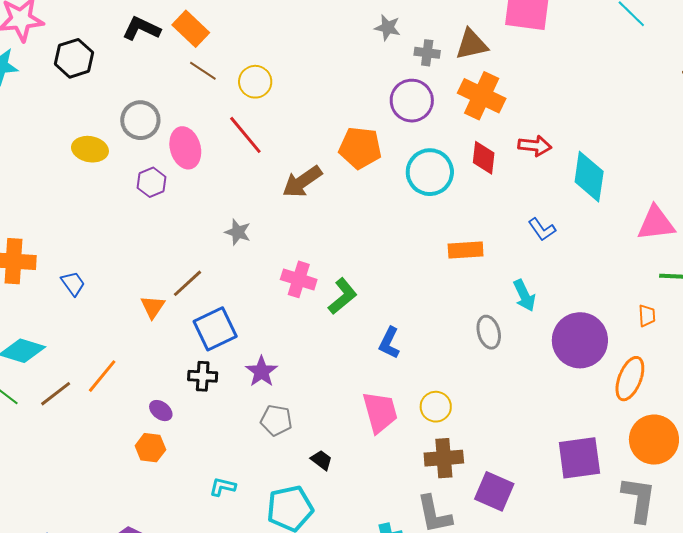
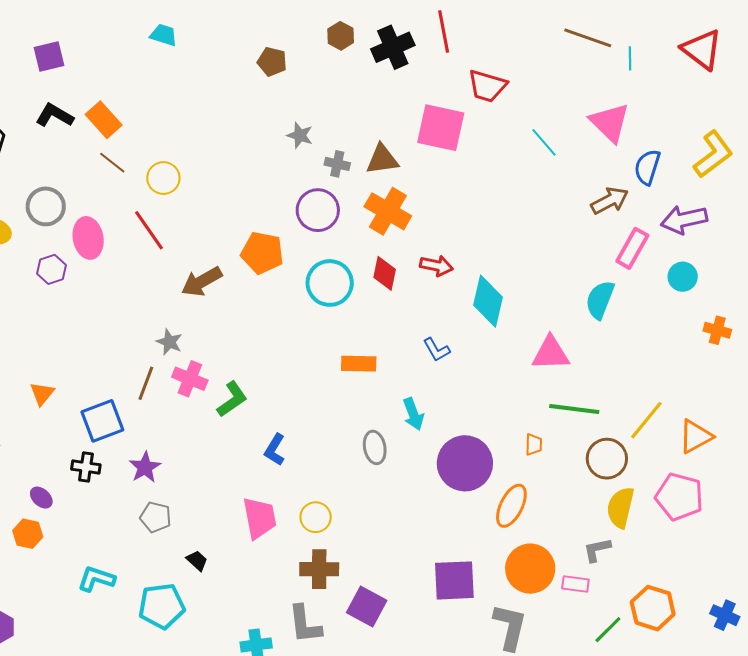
gray star: (238, 232) -> (169, 342), moved
brown line: (188, 283) -> (146, 383), moved, turned -32
cyan L-shape: (223, 487) -> (96, 579), size x1.4

